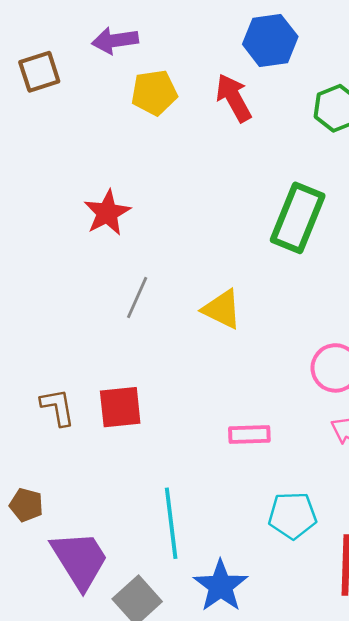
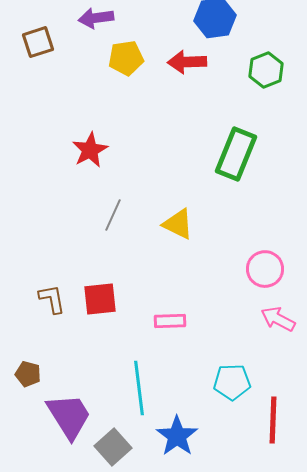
red arrow: (234, 98) -> (187, 62), turned -63
pink rectangle: (249, 434) -> (170, 321), moved

